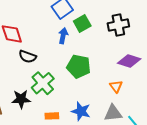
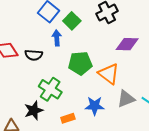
black semicircle: (28, 57) -> (34, 55), moved
orange triangle: (116, 86) -> (109, 74), moved, size x1.6

